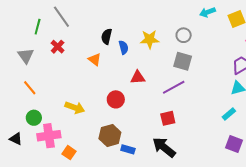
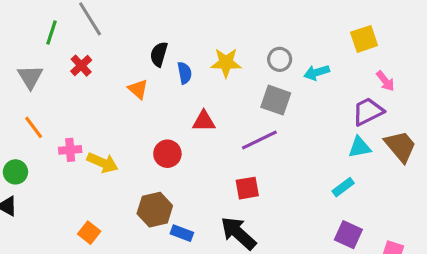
cyan arrow: (207, 12) -> (317, 72), moved
green circle: (34, 118) -> (15, 172), moved
pink cross: (49, 136) -> (70, 150), moved, size x0.6

